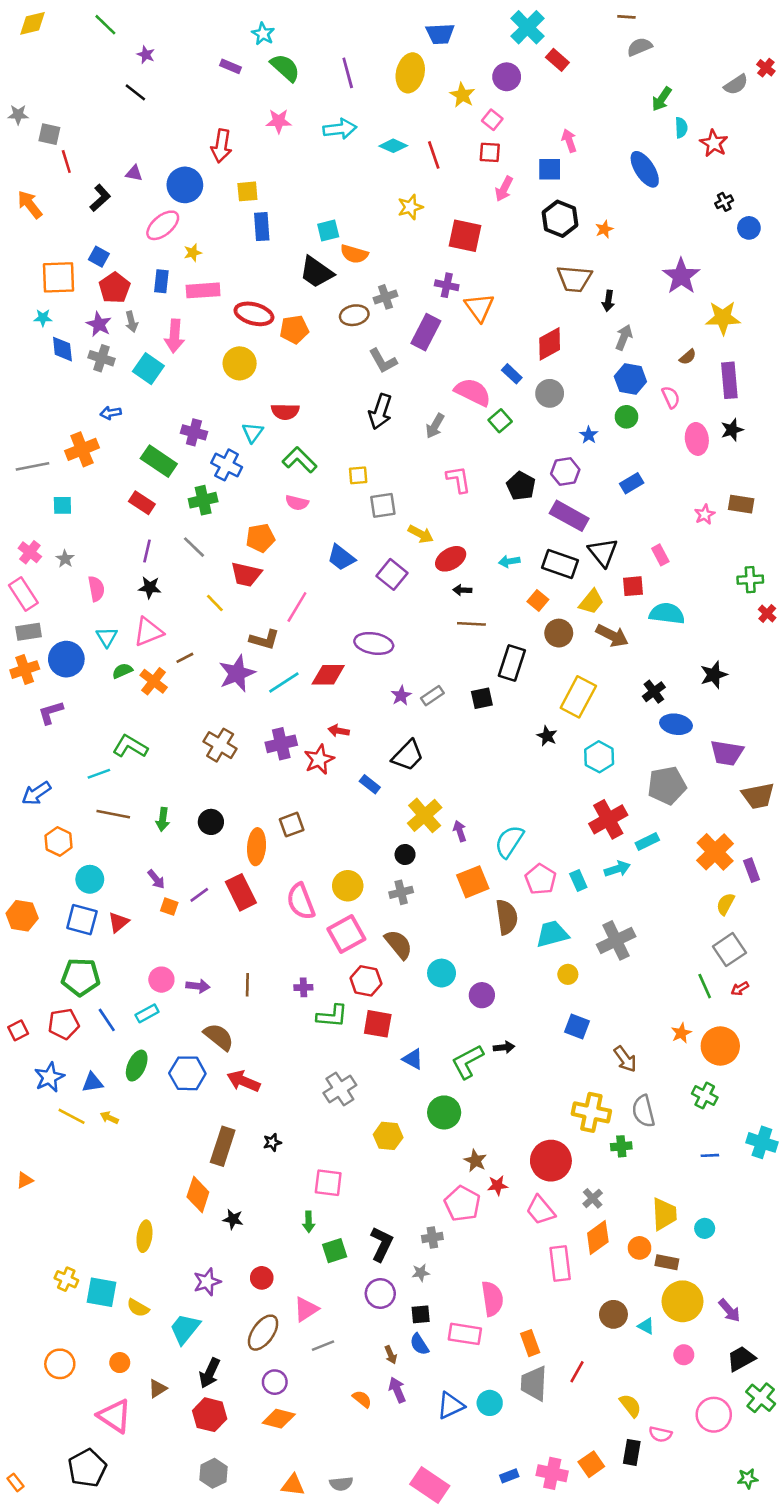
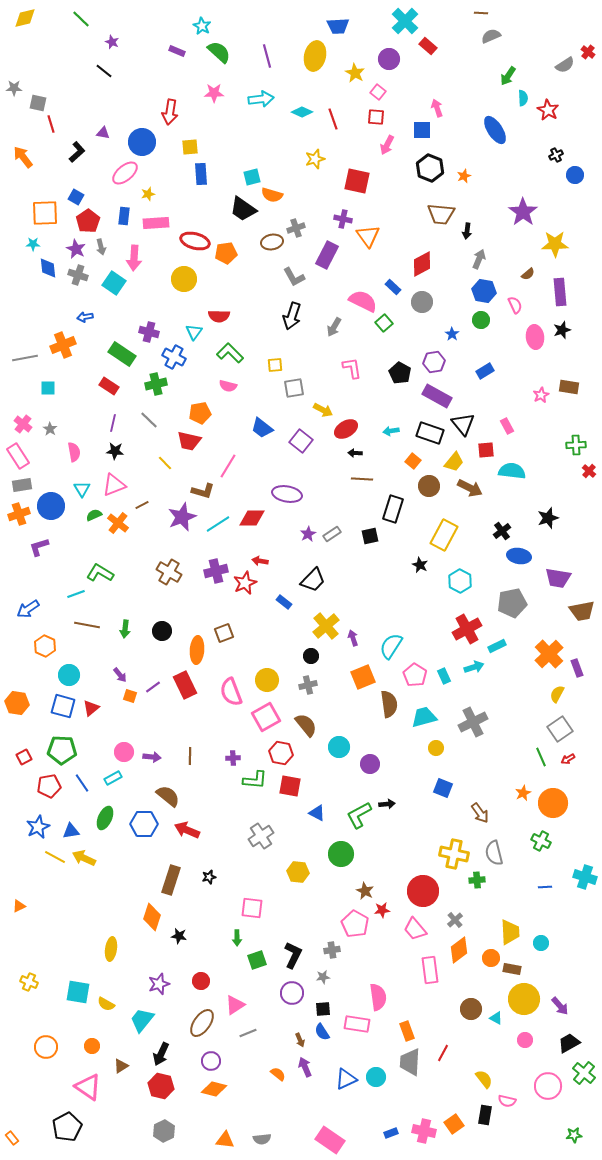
red square: (18, 1030) -> (24, 757), moved
yellow arrow: (109, 1118) -> (84, 858), size x1.6
yellow cross: (66, 1279) -> (29, 982), moved

